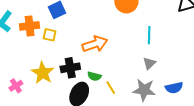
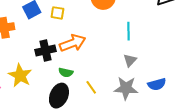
yellow square: (50, 35) -> (57, 13), moved
black cross: (70, 68) -> (46, 51), moved
green semicircle: (94, 76) -> (66, 72), moved

